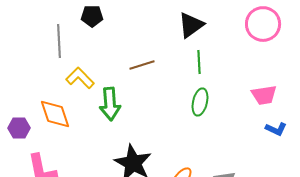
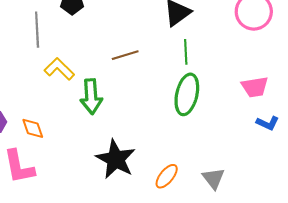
green ellipse: (200, 102) -> (187, 94), size x1.4
orange diamond: (55, 114) -> (33, 128), moved, size x0.7

